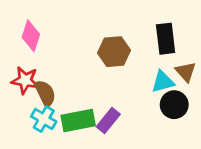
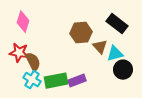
black rectangle: (166, 39) -> (117, 24), turned -45
brown triangle: (186, 72) -> (100, 47), moved
purple rectangle: (108, 120) -> (77, 81), turned 30

